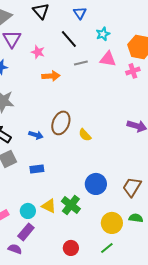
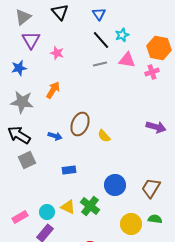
black line: (69, 39) -> (101, 40), moved
orange arrow: (51, 76) -> (53, 90), moved, turned -54
blue rectangle: (37, 169) -> (69, 170), moved

